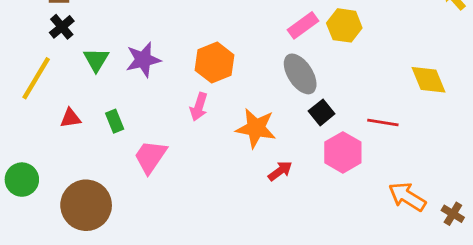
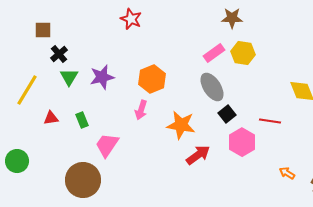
black cross: (62, 27) -> (59, 54), moved
red arrow: (280, 171) -> (198, 155), size x1.4
orange arrow: (407, 197) -> (287, 173), size x0.6
brown circle: (86, 205) -> (83, 180), moved

